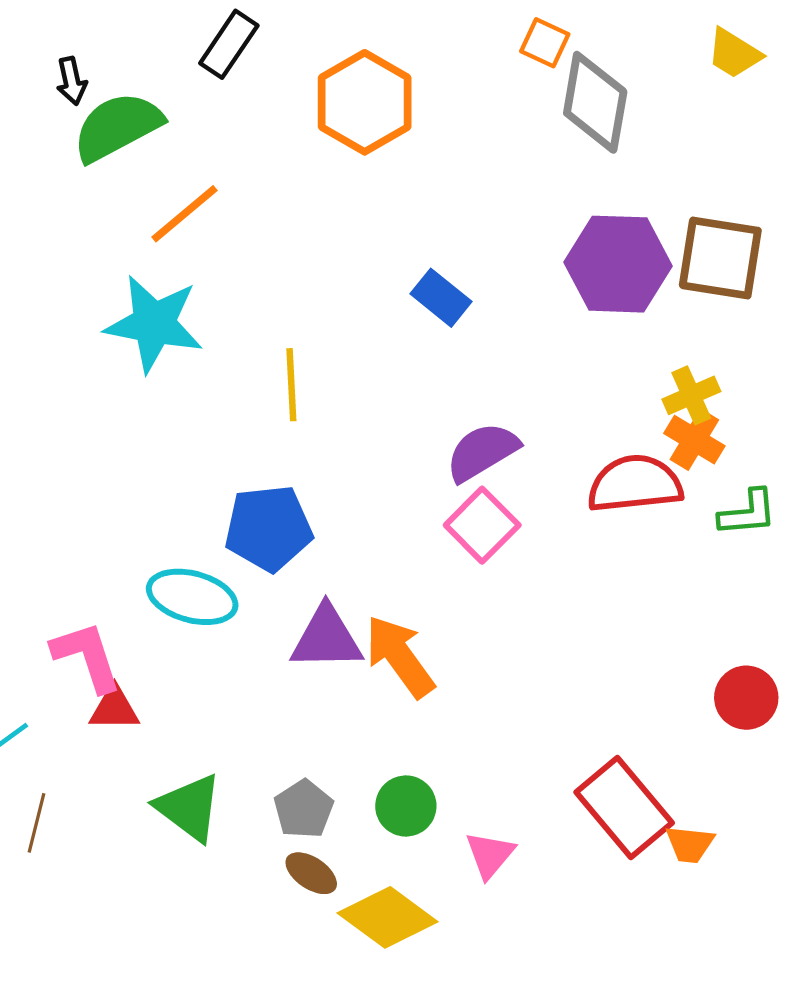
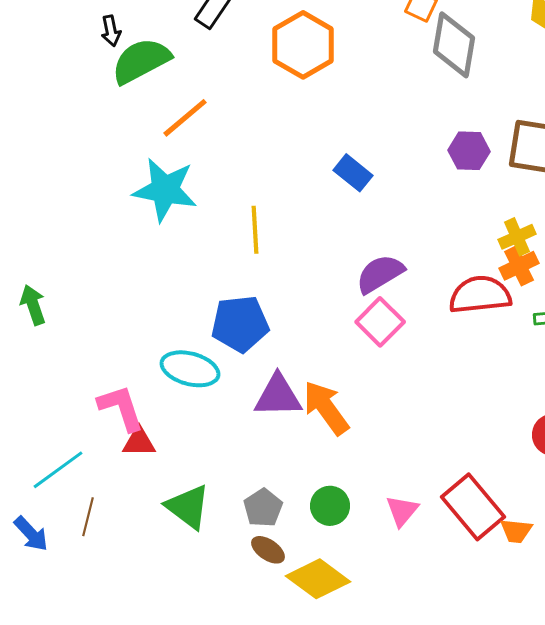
purple hexagon: (618, 264) -> (469, 151), size x0.6
orange cross: (694, 440) -> (519, 266), turned 33
pink triangle: (490, 855) -> (402, 511), moved

